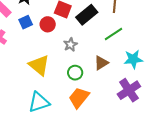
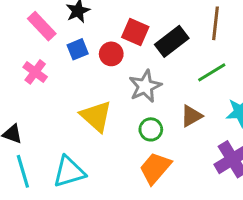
gray star: (70, 45) -> (145, 86), size x1.5
cyan triangle: (39, 102) -> (69, 172), moved

